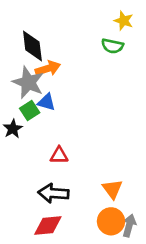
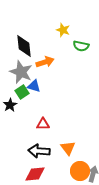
yellow star: (124, 21) -> (63, 30), moved
orange arrow: (48, 68) -> (45, 62), moved
orange triangle: (112, 189) -> (68, 148), moved

